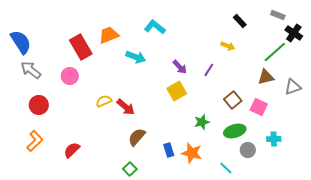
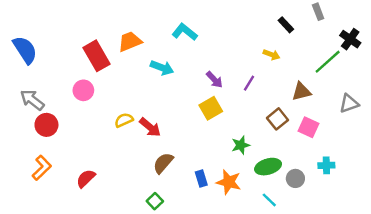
gray rectangle: (278, 15) -> (318, 12), moved, turned 48
gray arrow: (31, 70) -> (32, 100), moved
brown triangle: (266, 77) -> (301, 92), moved
green ellipse: (235, 131) -> (268, 167), moved

